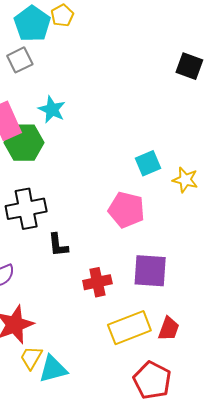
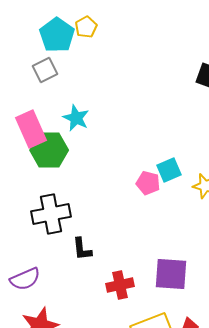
pink pentagon: (126, 210) -> (148, 183), moved, size x0.7

